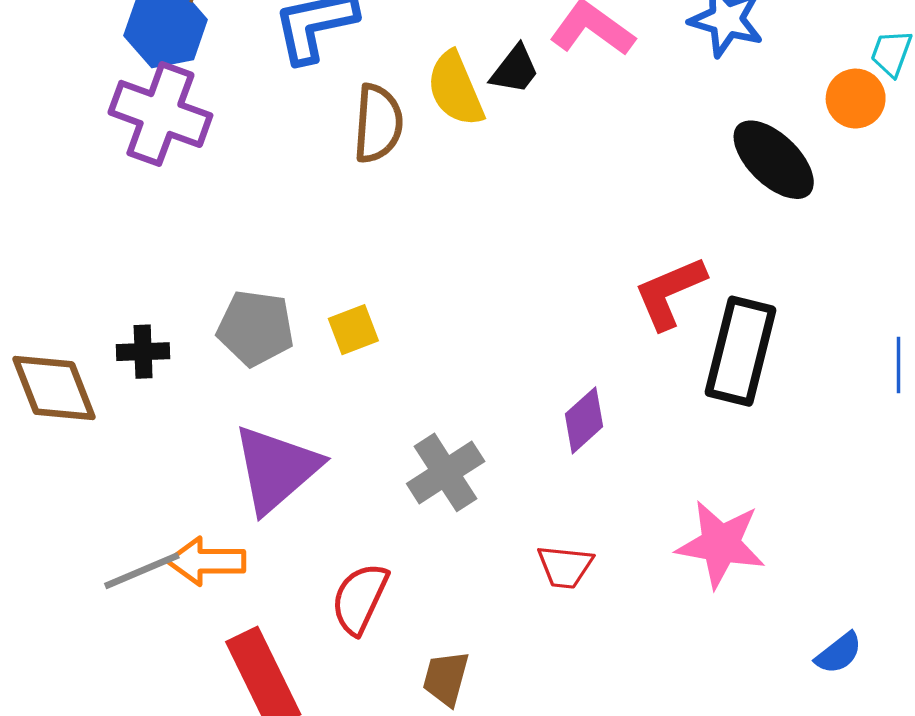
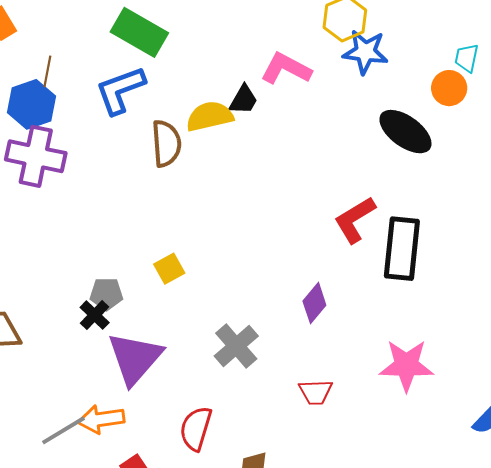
yellow semicircle: (455, 89) -> (210, 116), turned 108
gray pentagon: (255, 328) -> (106, 294), moved, size x0.7
black cross: (143, 352) -> (95, 315), moved, turned -36

